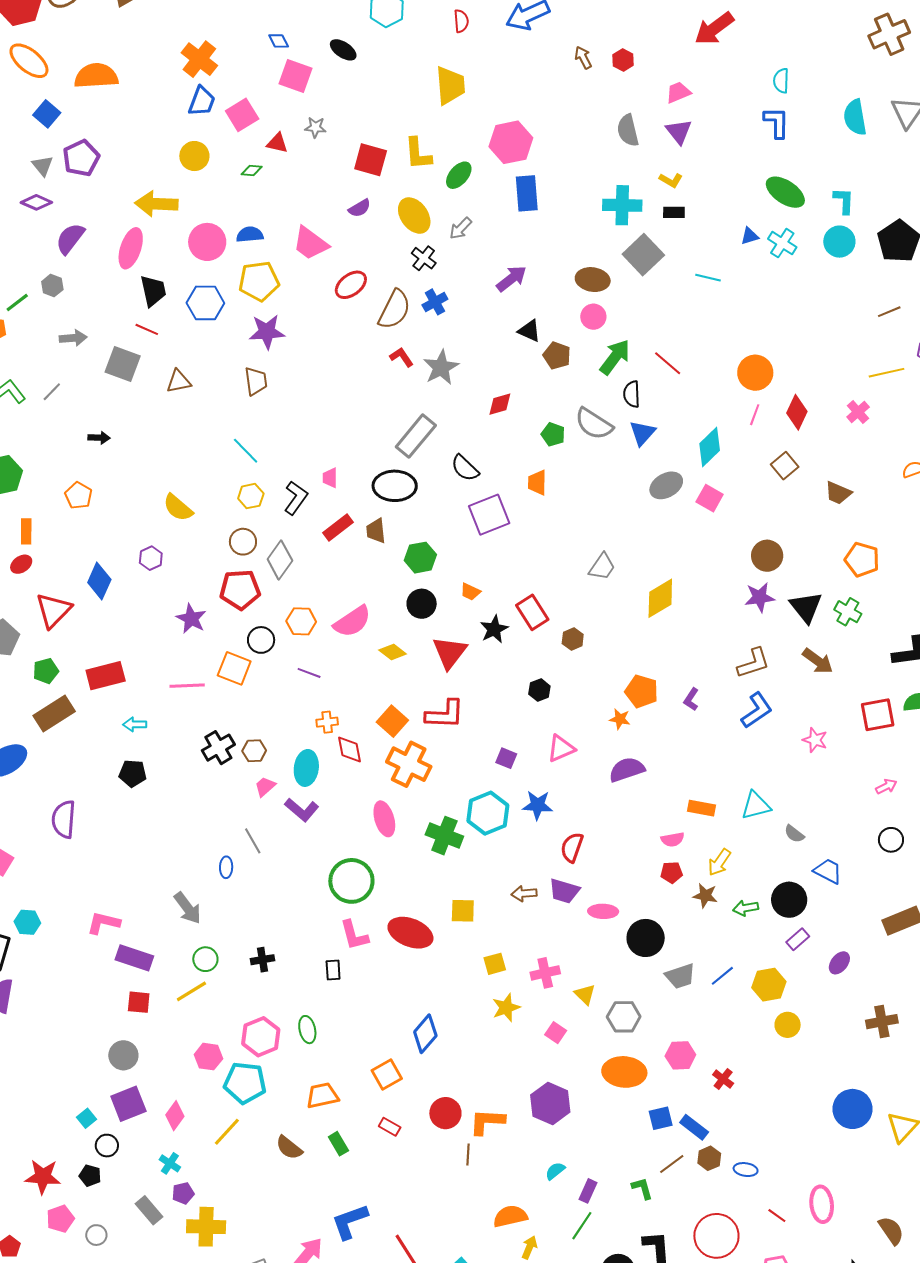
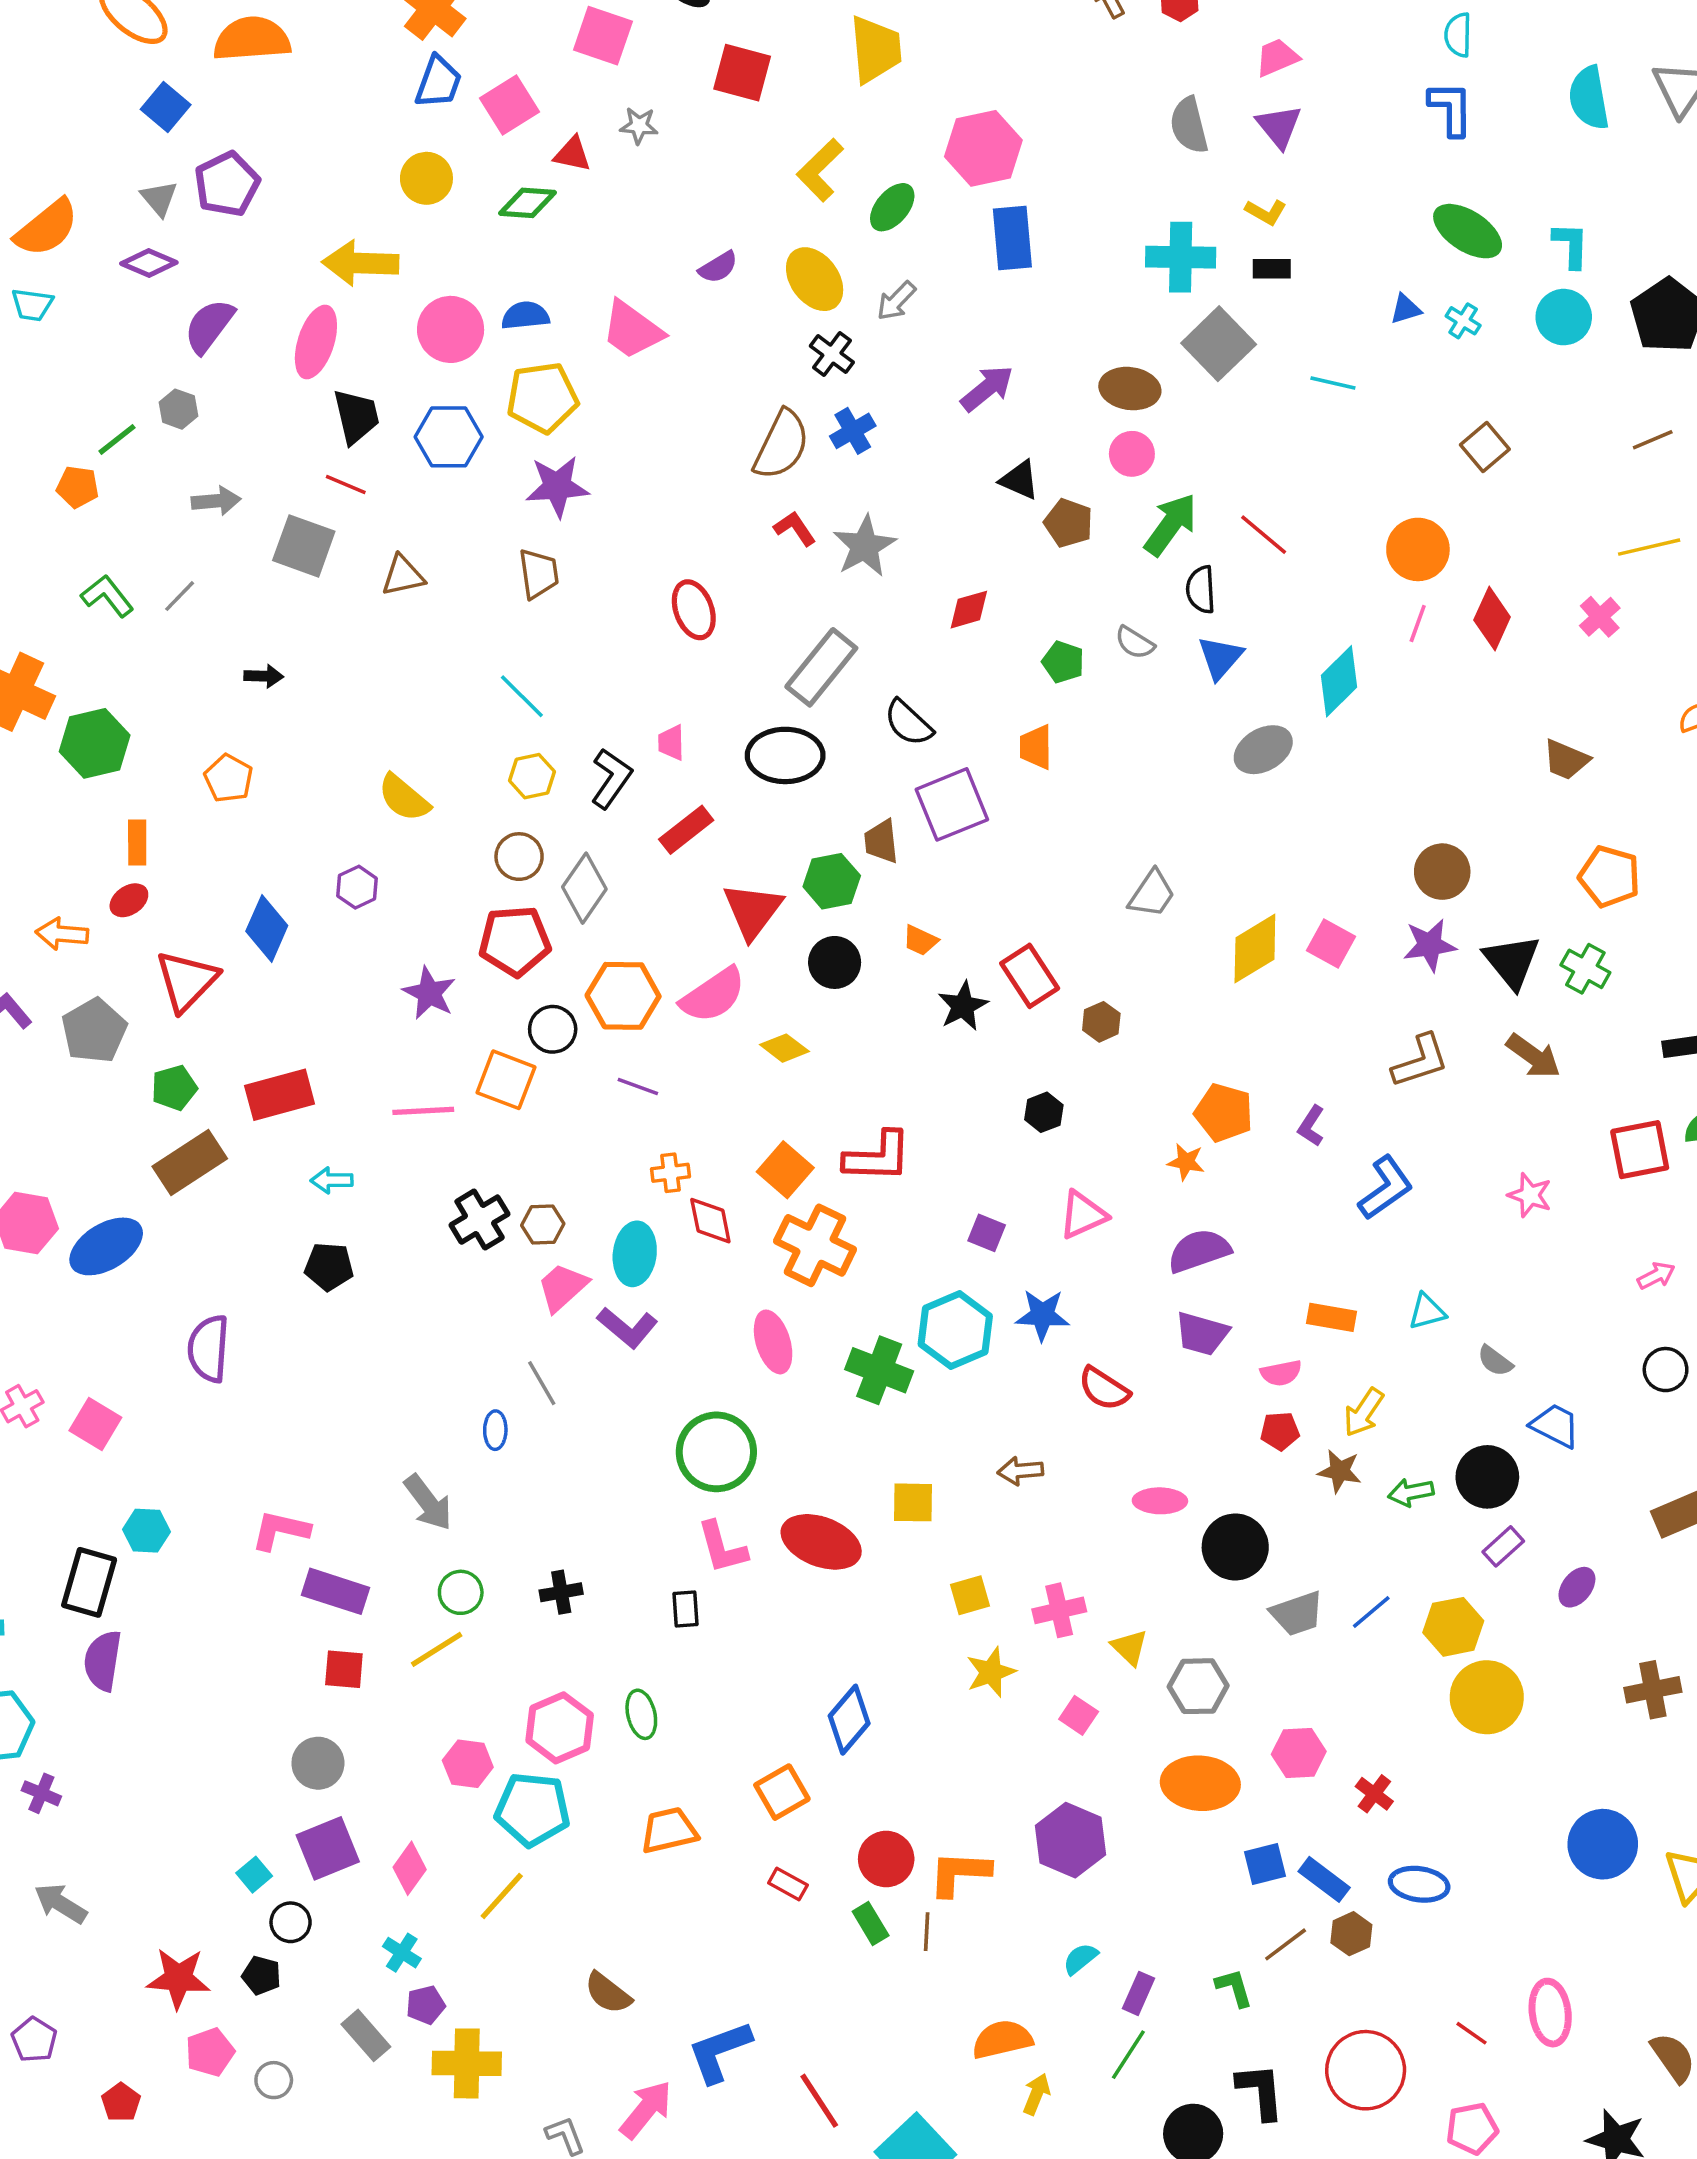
yellow L-shape: (418, 154) -> (820, 170), turned 51
red square: (371, 160) -> (742, 73), moved
green diamond: (252, 171) -> (527, 203), size x1.5
cyan cross: (782, 243) -> (1463, 321), size x0.7
red ellipse: (351, 285) -> (694, 610), moved, turned -72
gray semicircle: (594, 424) -> (1135, 643), size x0.6
brown square: (785, 466) -> (1485, 447), moved
pink square: (710, 498) -> (1331, 944), moved
brown trapezoid: (376, 531) -> (881, 841), moved
orange hexagon: (301, 621) -> (623, 996), size x1.4
red triangle: (450, 653) -> (753, 911), moved
blue L-shape: (757, 710) -> (1386, 1188), moved
pink trapezoid: (265, 786) -> (562, 1287), size x1.4
cyan triangle: (756, 805) -> (1427, 1312), size x0.7
red semicircle: (572, 847) -> (1104, 1389), turned -76
purple trapezoid: (564, 891) -> (1202, 1334), moved
yellow circle: (788, 1025) -> (1487, 1697), size x1.6
green rectangle: (338, 1144) -> (871, 1923), moved
brown semicircle: (289, 1148) -> (608, 1993), moved
blue ellipse: (746, 1170) -> (1419, 1884), moved, size x1.4

